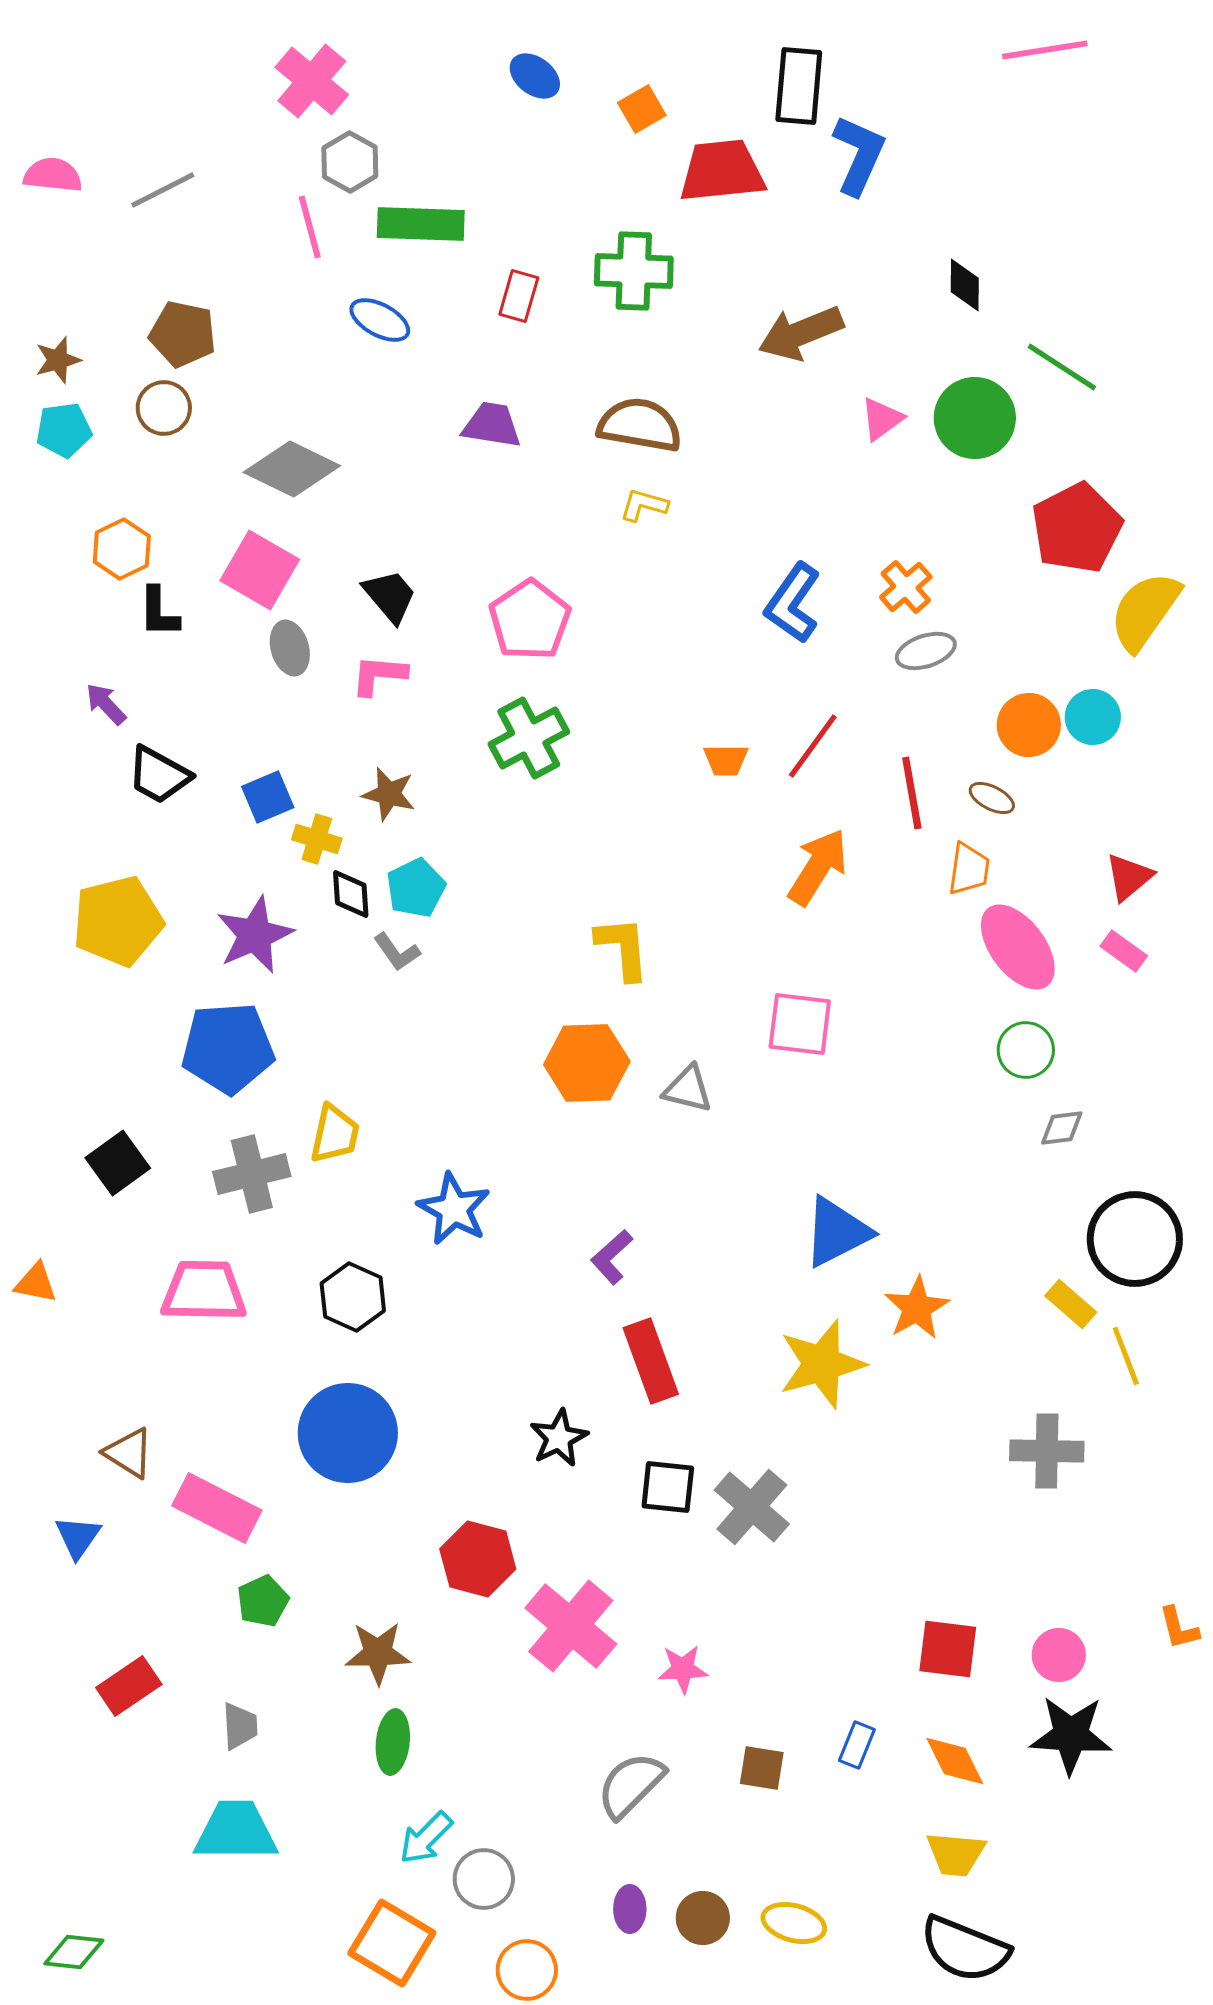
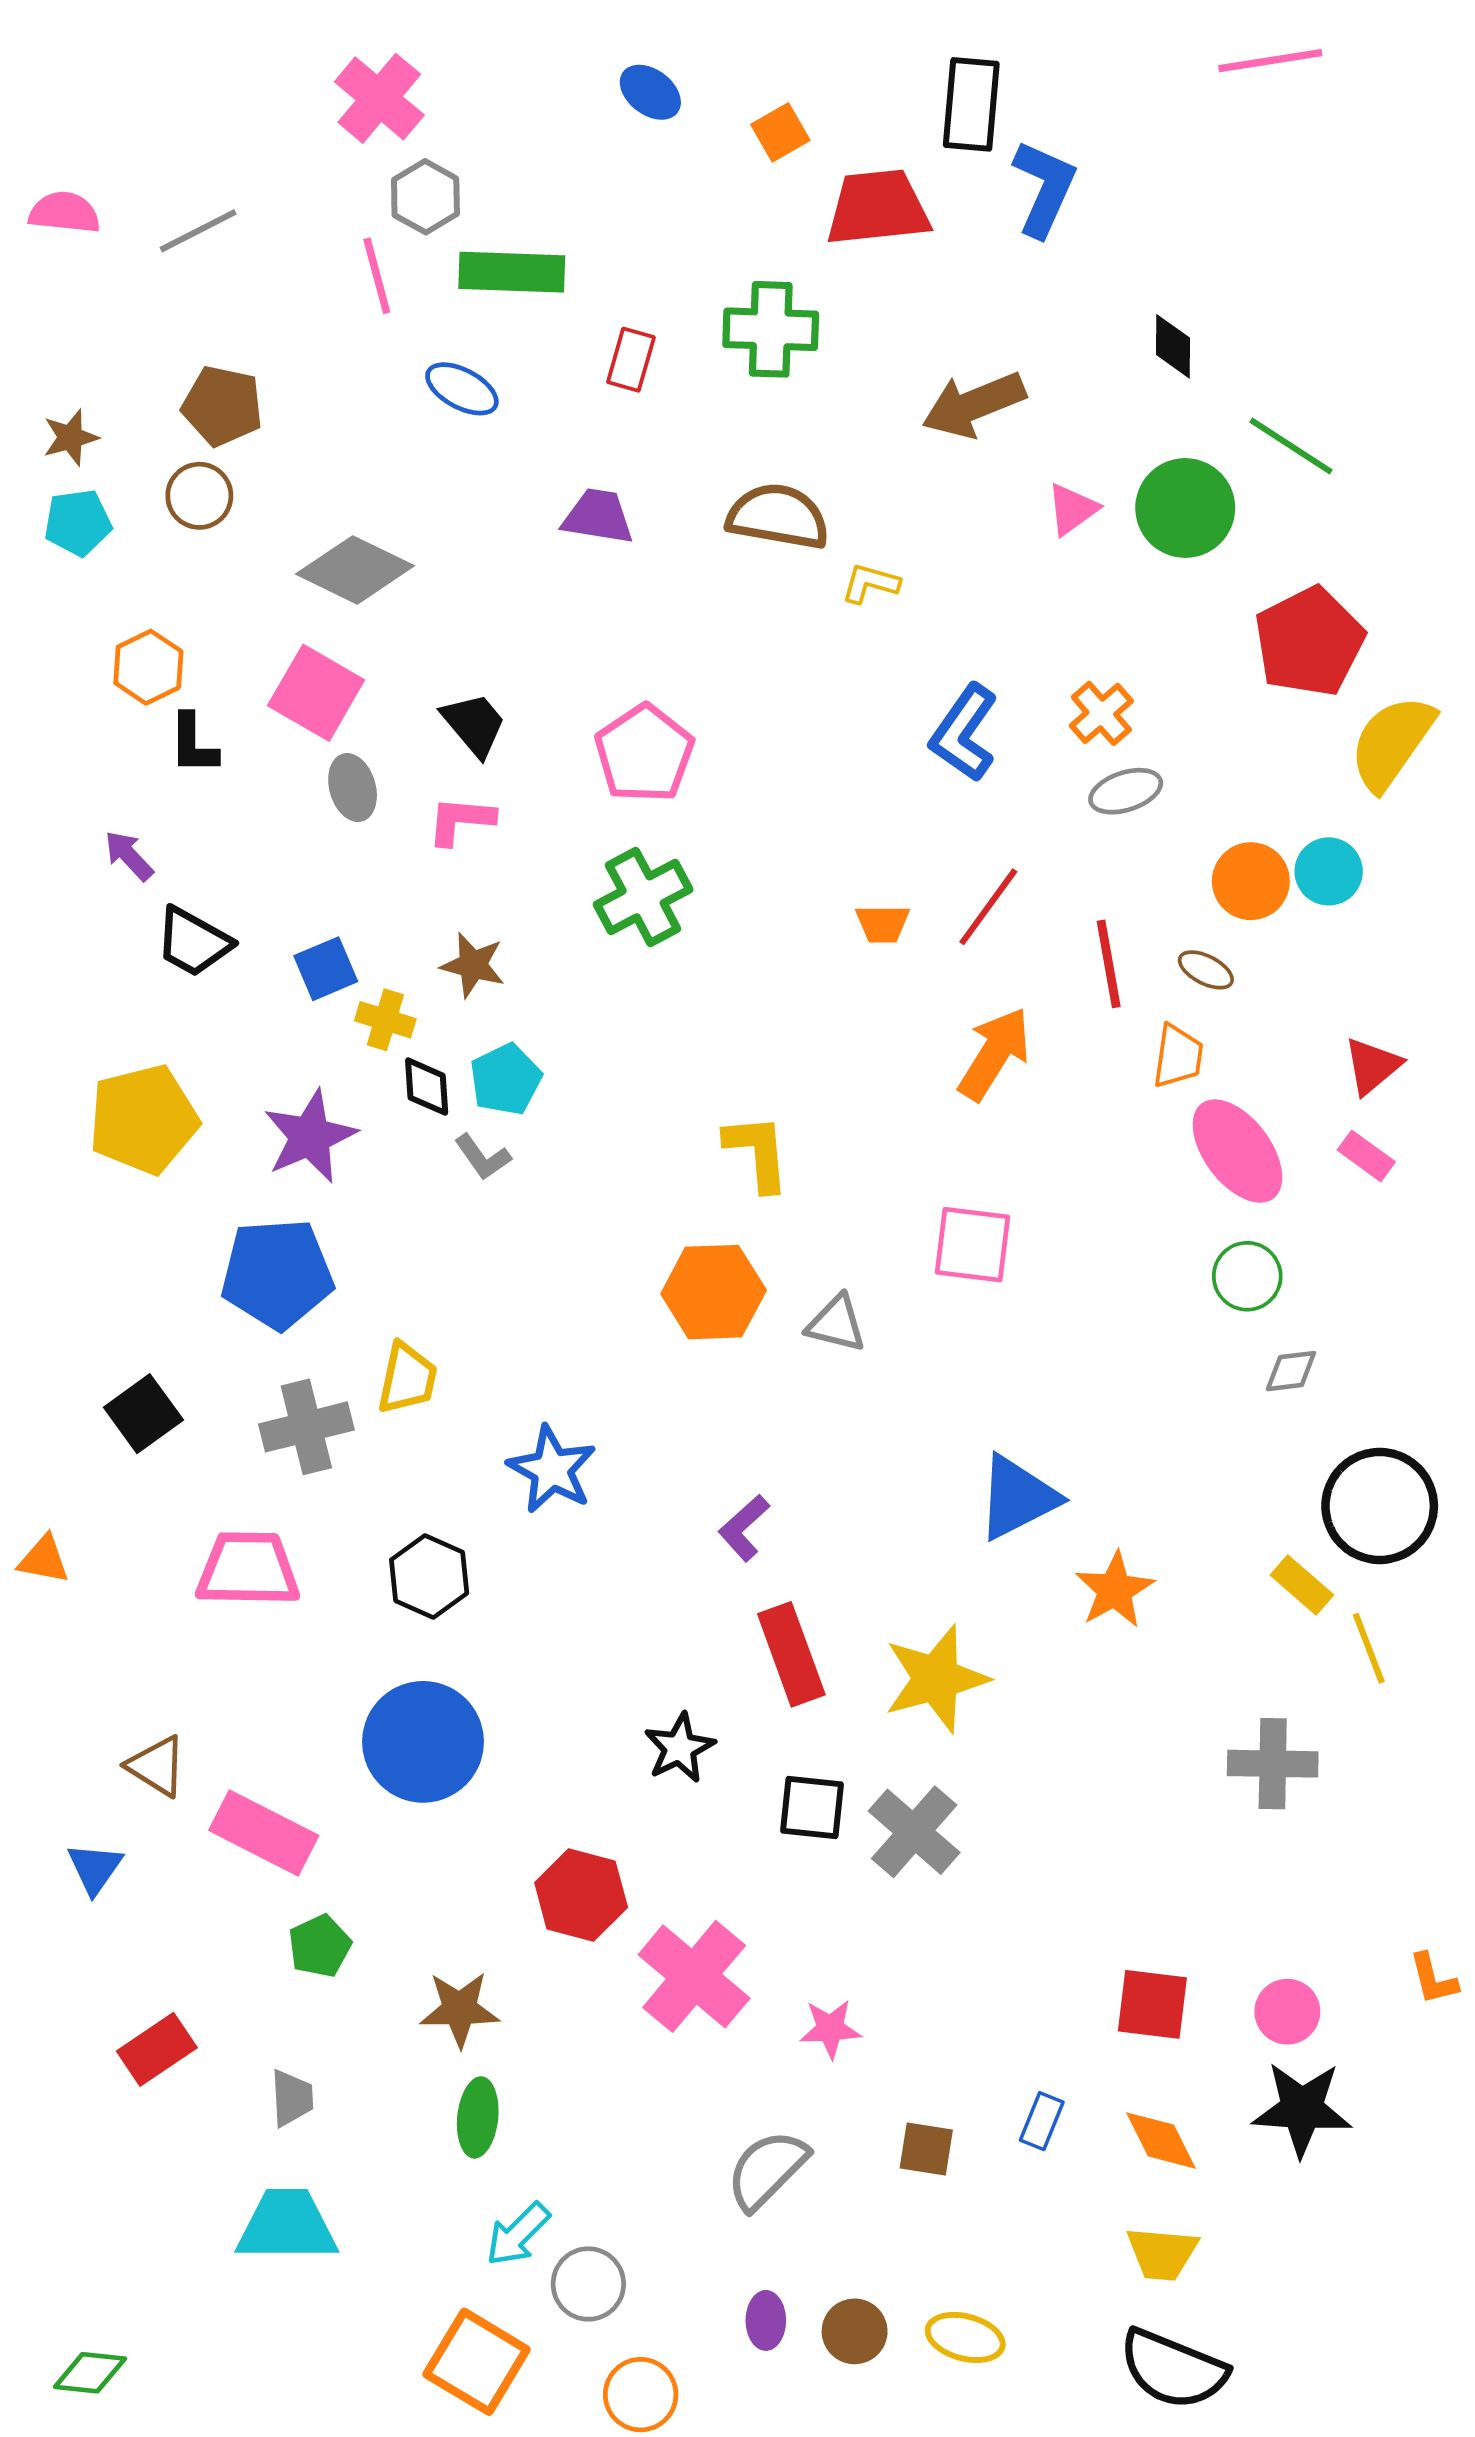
yellow L-shape: (644, 505) -> (870, 583), moved
yellow star: (822, 1364) -> (936, 1679), moved

